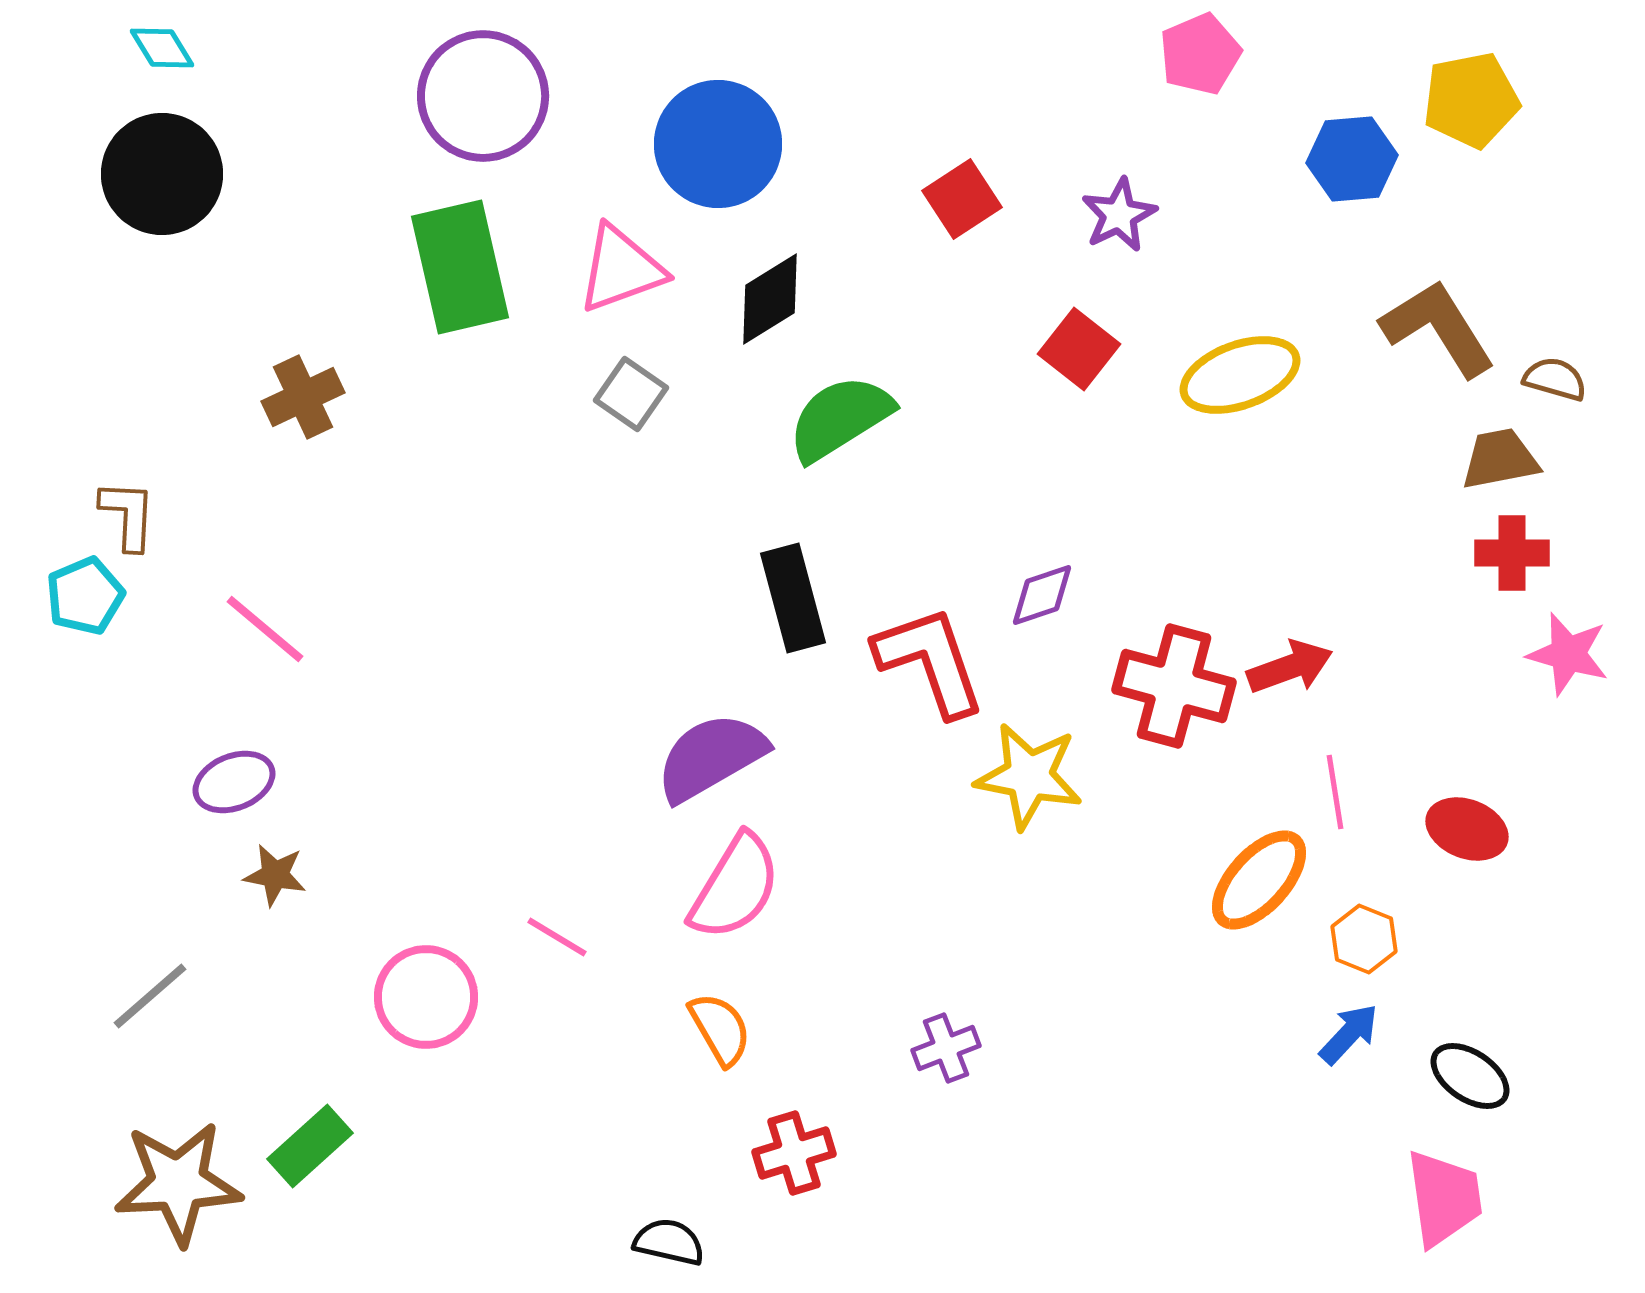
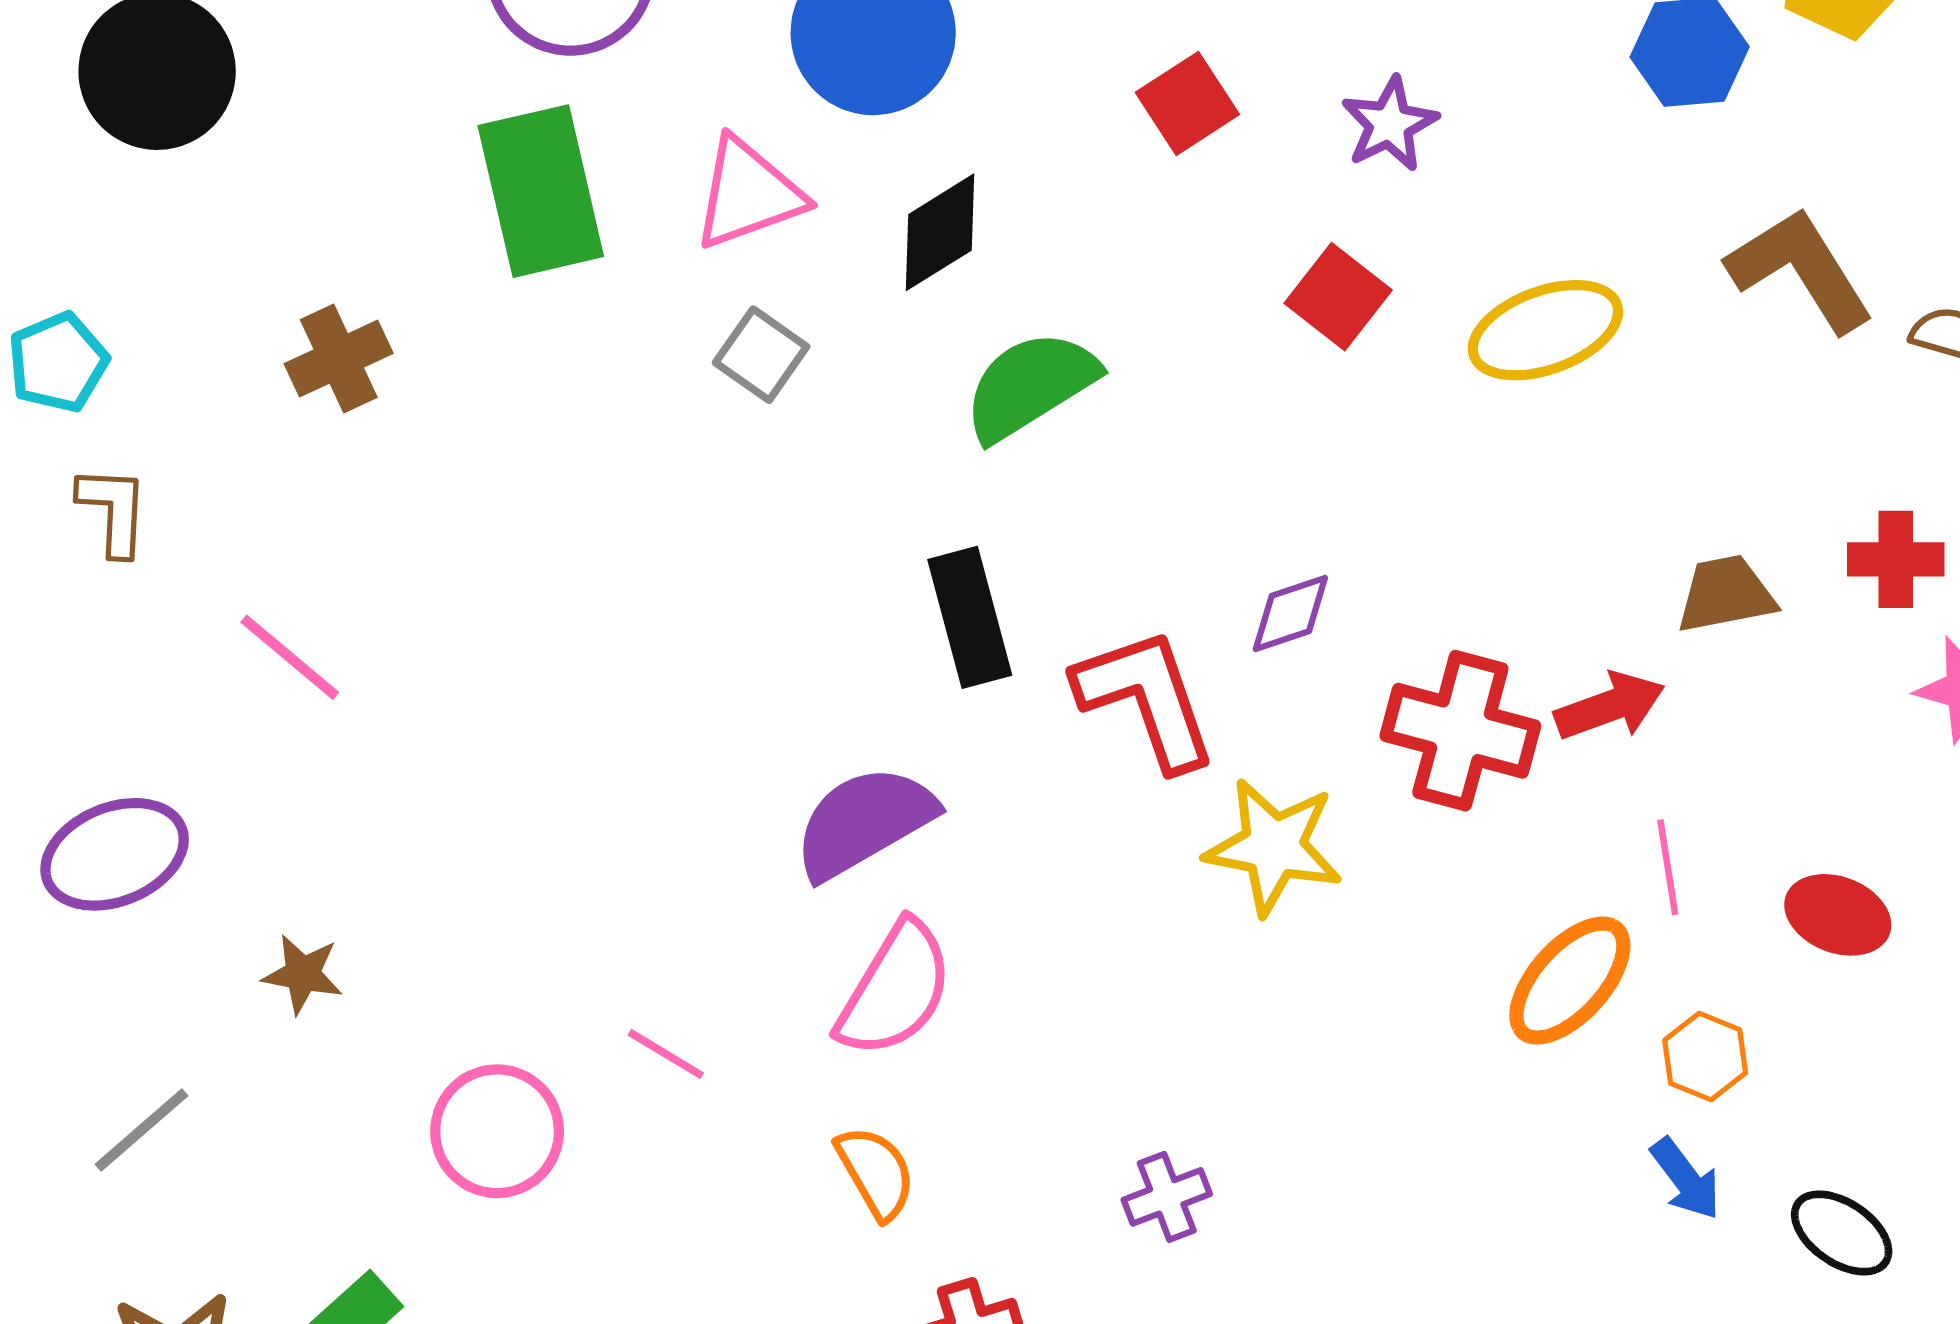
brown trapezoid: (1500, 459) -> (1726, 594), moved
cyan pentagon: (85, 596) -> (58, 362), moved
purple ellipse: (234, 782) -> (115, 854), moved, size x1.4
blue arrow: (1349, 1034) -> (1686, 1179), turned 100

